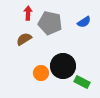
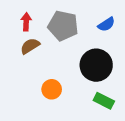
red arrow: (28, 13) -> (26, 22), moved
black circle: (63, 66) -> (96, 65), moved

